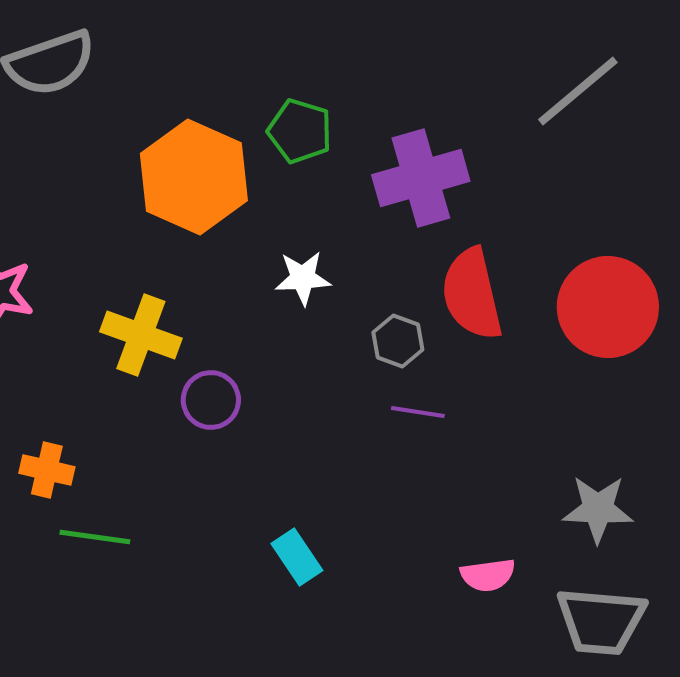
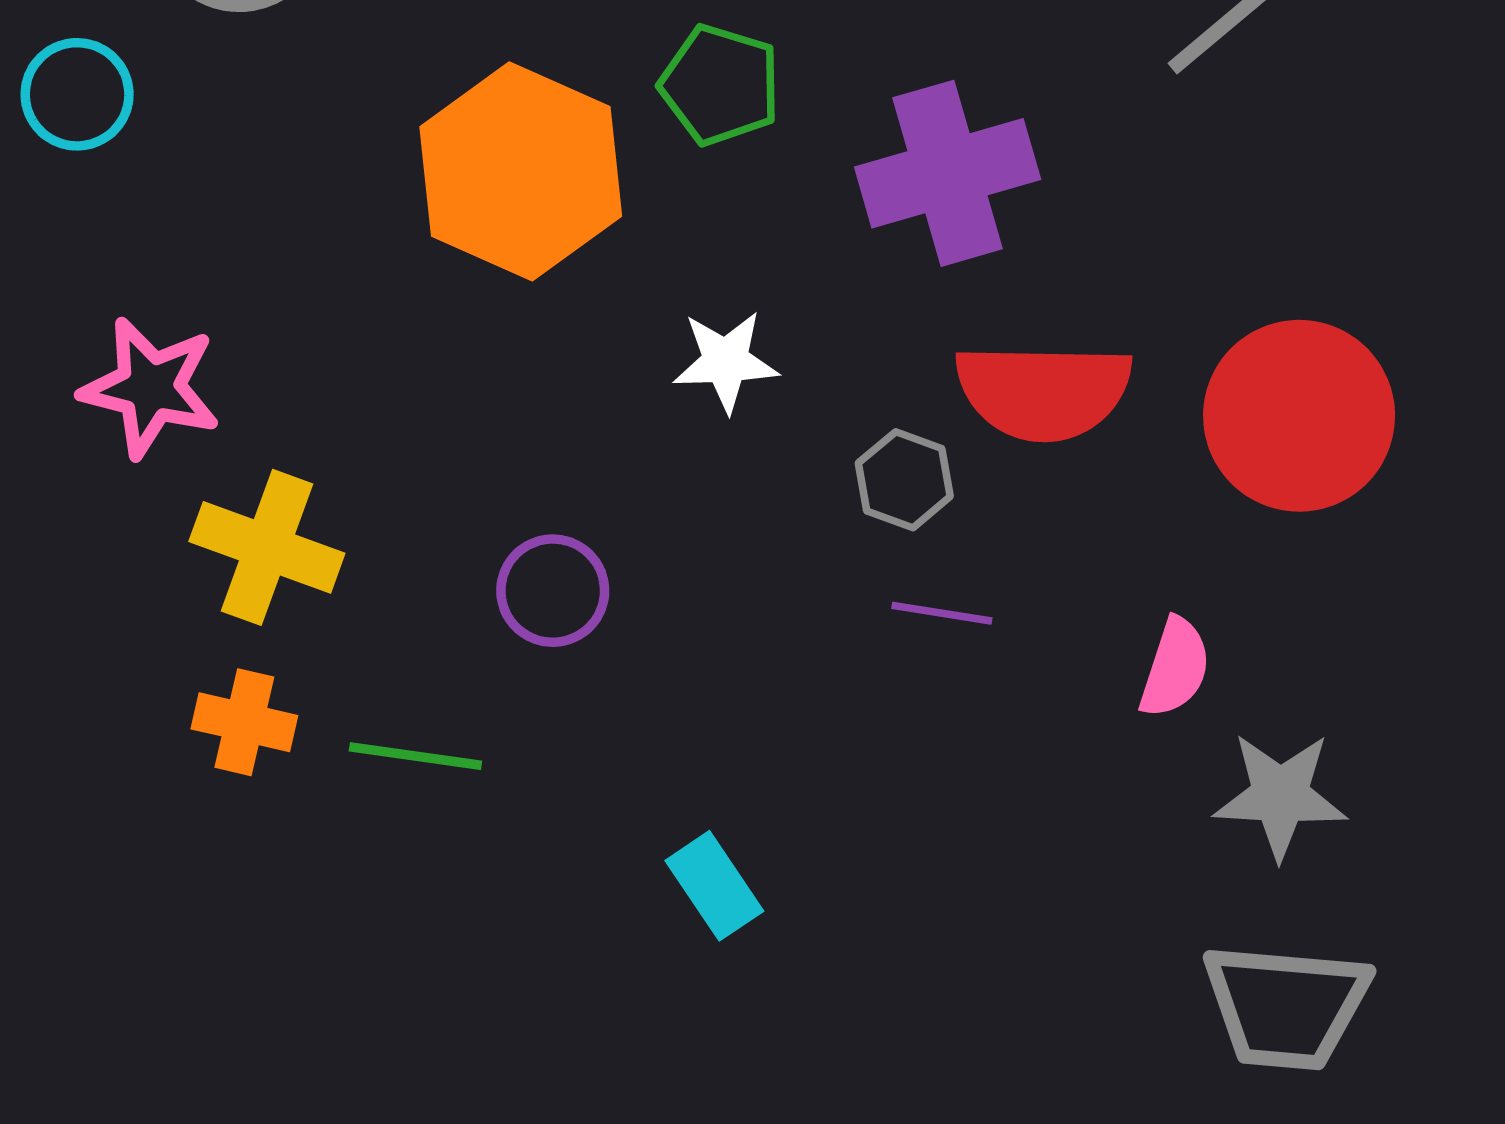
red semicircle: (472, 294) -> (1043, 391), turned -76
yellow cross: (141, 335) -> (267, 547), moved
green line: (95, 537) -> (415, 756), moved
pink semicircle: (488, 575) -> (1175, 668), moved, turned -64

